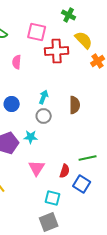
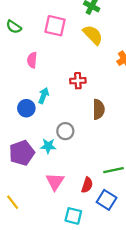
yellow semicircle: (84, 40) -> (93, 35), moved
red cross: (57, 51) -> (78, 81), moved, size x0.6
cyan arrow: (44, 97) -> (44, 96), moved
gray circle: (44, 116) -> (65, 131), moved

